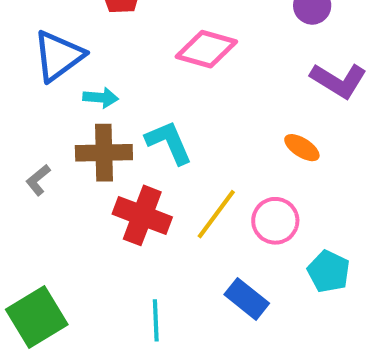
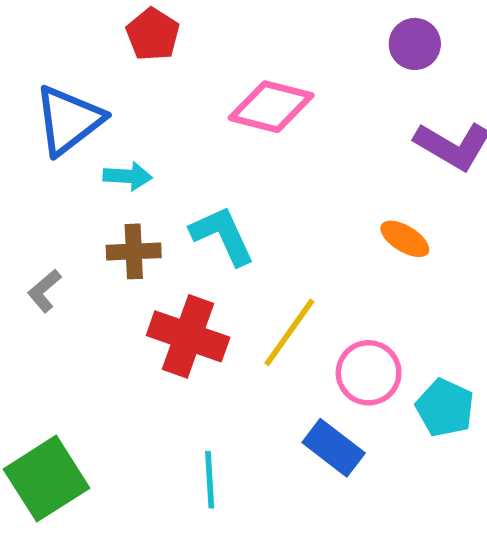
brown cross: (104, 153) -> (134, 251), size x0.7
pink circle: (275, 221) -> (369, 373), moved

